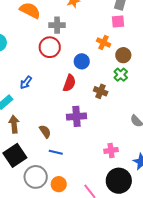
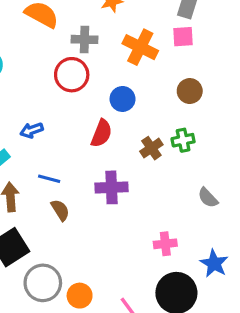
orange cross: (104, 43) -> (140, 47), moved, size x1.5
green cross: (121, 75) -> (183, 140), moved, turned 32
blue arrow: (26, 82) -> (32, 130), turned 32
brown cross: (101, 91) -> (151, 148), turned 32
blue line: (56, 152) -> (49, 179), moved

